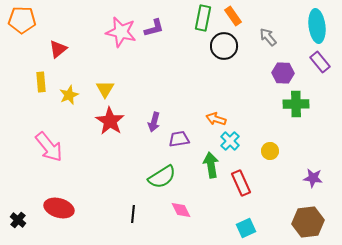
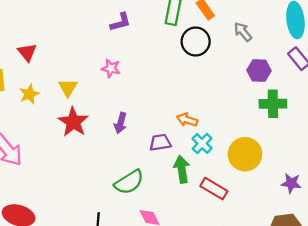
pink star: (121, 32) -> (111, 68), moved, size x0.6
red triangle: (58, 49) -> (27, 52), moved, turned -30
purple trapezoid: (179, 139) -> (160, 142), moved
yellow circle: (270, 151) -> (245, 154), size x1.8
red rectangle: (241, 183) -> (214, 189), turned -35

